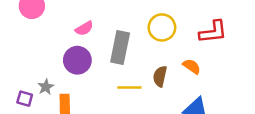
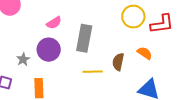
yellow circle: (162, 27) -> (133, 17), moved
gray star: (46, 87) -> (23, 59), moved

